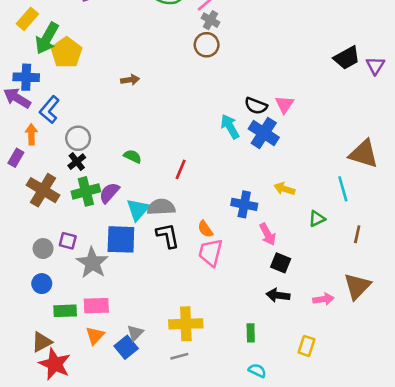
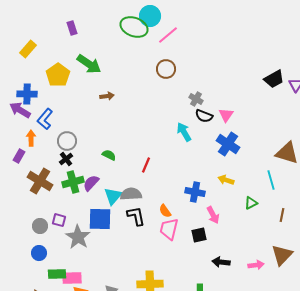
gray cross: (210, 20) -> (196, 99), moved
green arrow: (47, 38) -> (89, 64), moved, turned -85
blue cross: (264, 133) -> (228, 144), moved
black square: (281, 263) -> (199, 235), moved, turned -35
pink rectangle: (96, 306) -> (72, 278), moved

